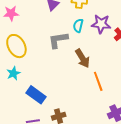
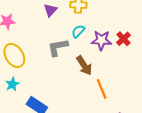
purple star: (101, 24) -> (101, 40), moved
cyan semicircle: (78, 26) -> (78, 31), turned 32

